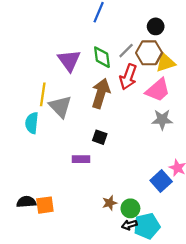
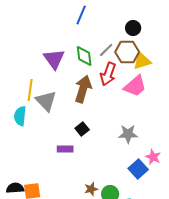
gray star: (162, 120) -> (128, 134), moved
black square: (100, 137) -> (82, 129), turned 32

